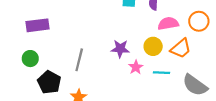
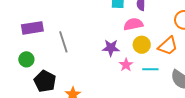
pink semicircle: (168, 23) -> (133, 24), moved
gray line: (79, 60) -> (63, 42), moved, turned -30

